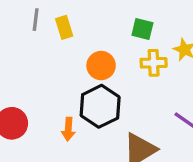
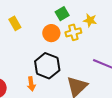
green square: (142, 29) -> (62, 14), turned -32
orange circle: (101, 66) -> (51, 33), moved

